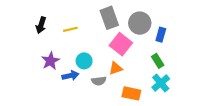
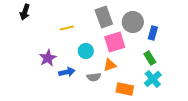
black arrow: (41, 25) -> (25, 12), moved
pink square: (121, 44) -> (115, 42), turned 35
cyan circle: (84, 61) -> (86, 51), moved

